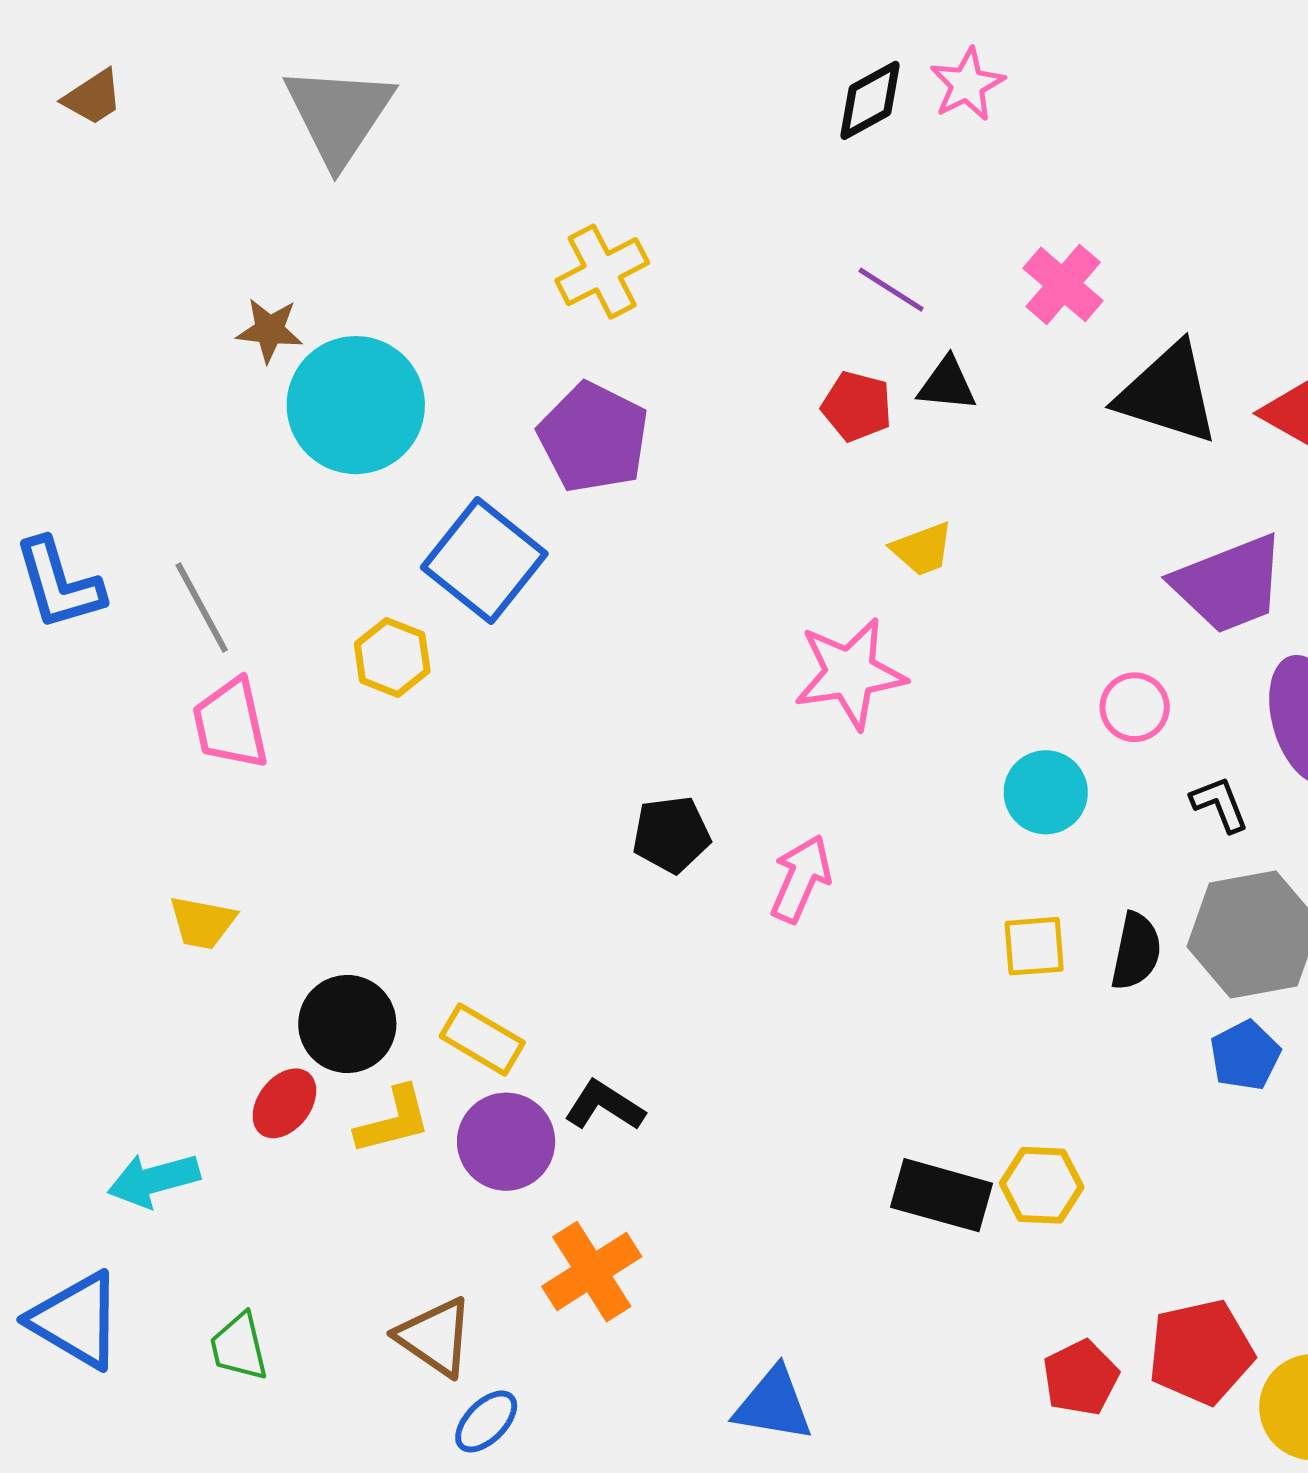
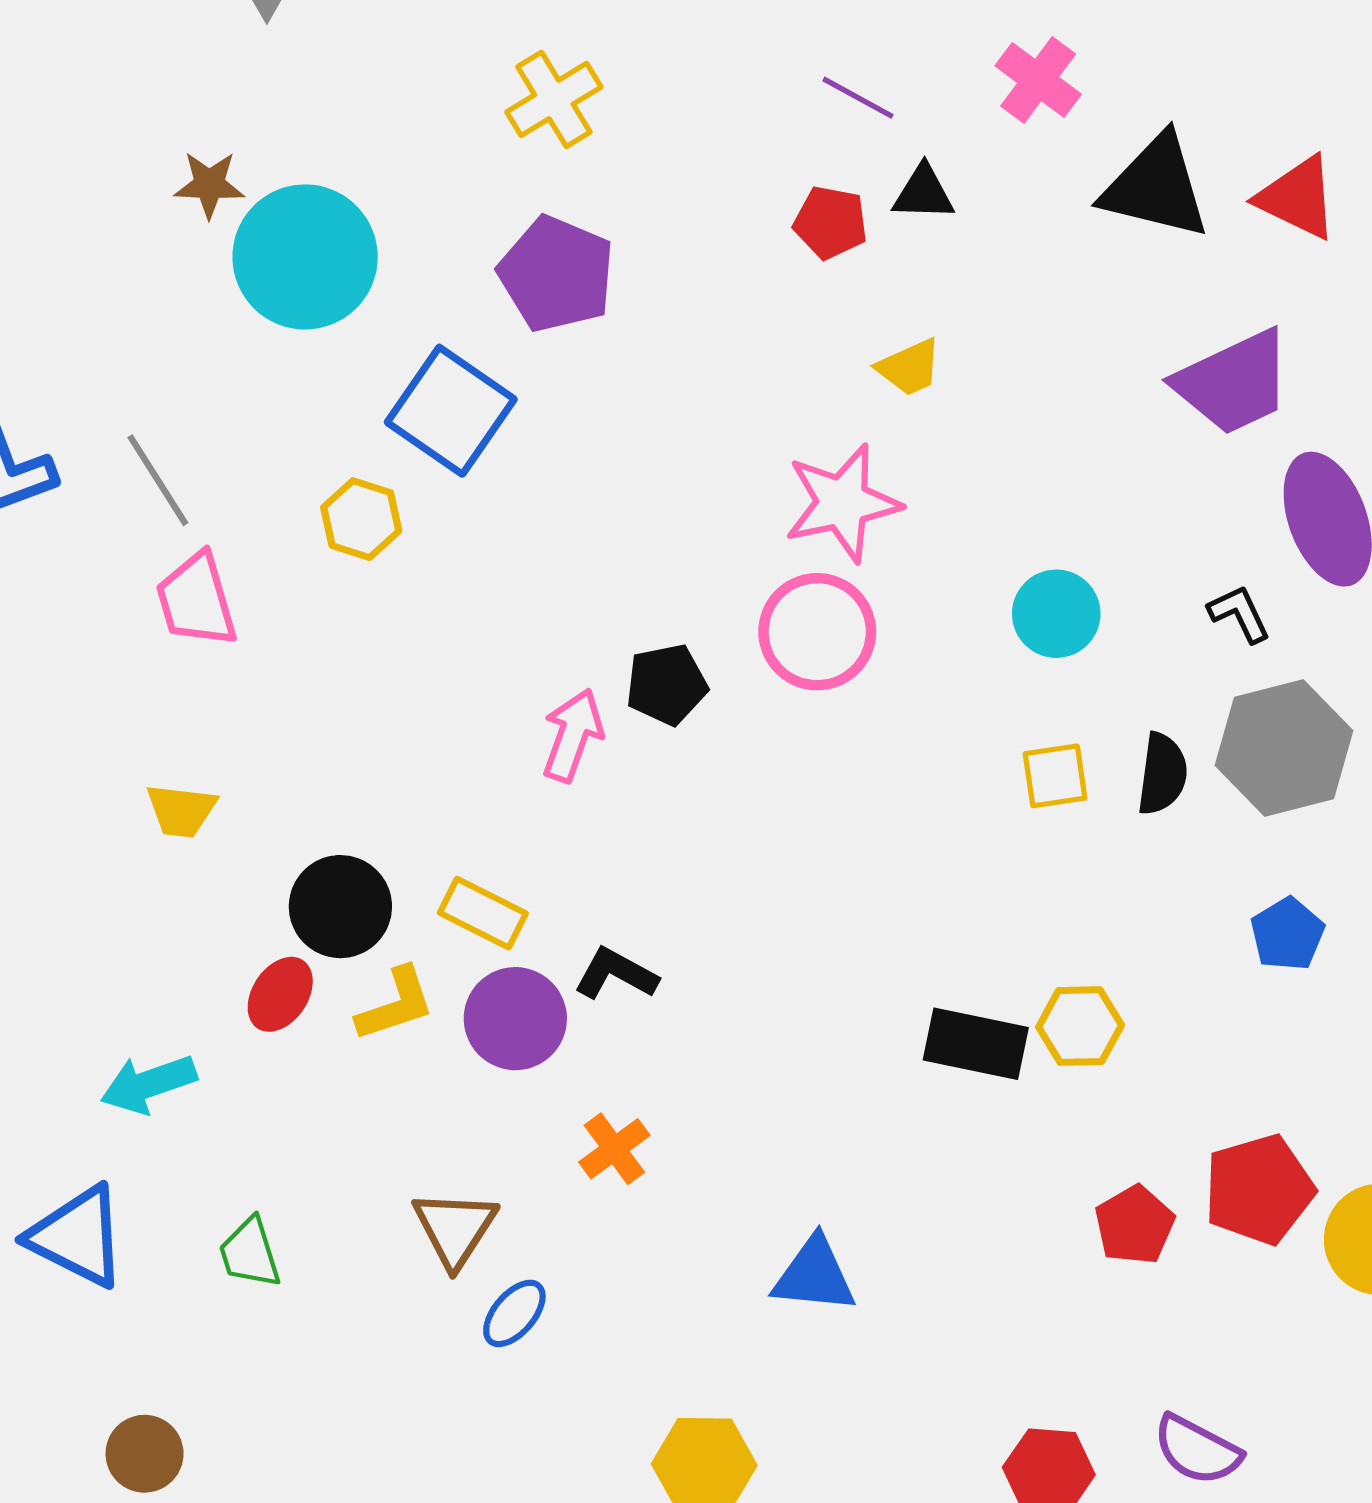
pink circle: (1135, 707) -> (817, 632), moved, size x1.6
pink arrow: (801, 879) -> (573, 735), moved
blue pentagon: (1245, 1055) -> (1287, 934), moved
orange cross: (592, 1272) -> (614, 1149), size x0.7
brown triangle: (435, 1337) -> (455, 1228), turned 32

